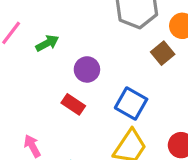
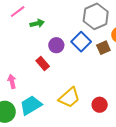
blue square: (131, 104) -> (81, 42), moved

